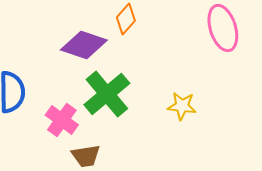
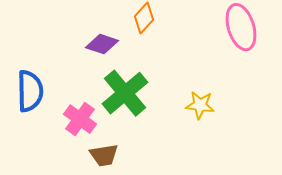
purple diamond: (84, 45) -> (102, 44), size x0.7

